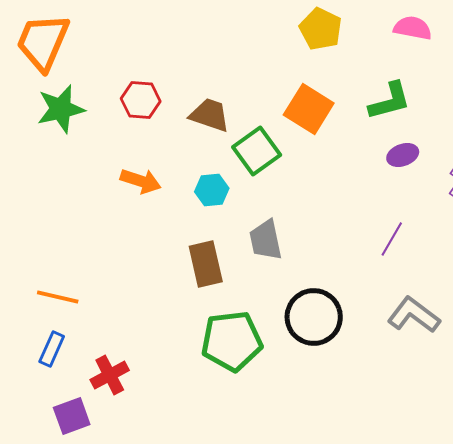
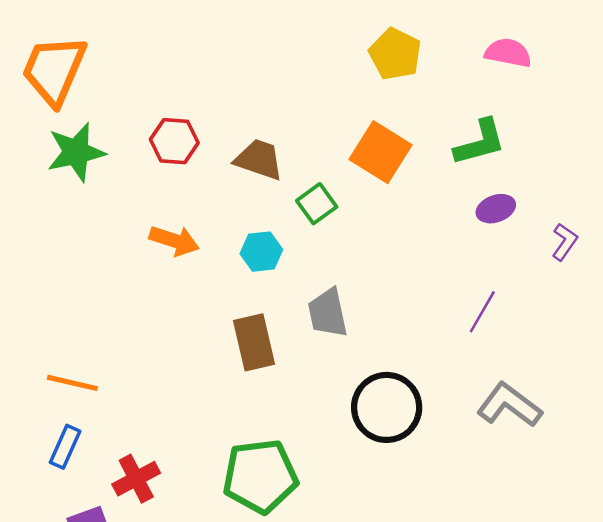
green square: (257, 151) -> (317, 204), size x0.7
green pentagon: (232, 341) -> (260, 476), moved

